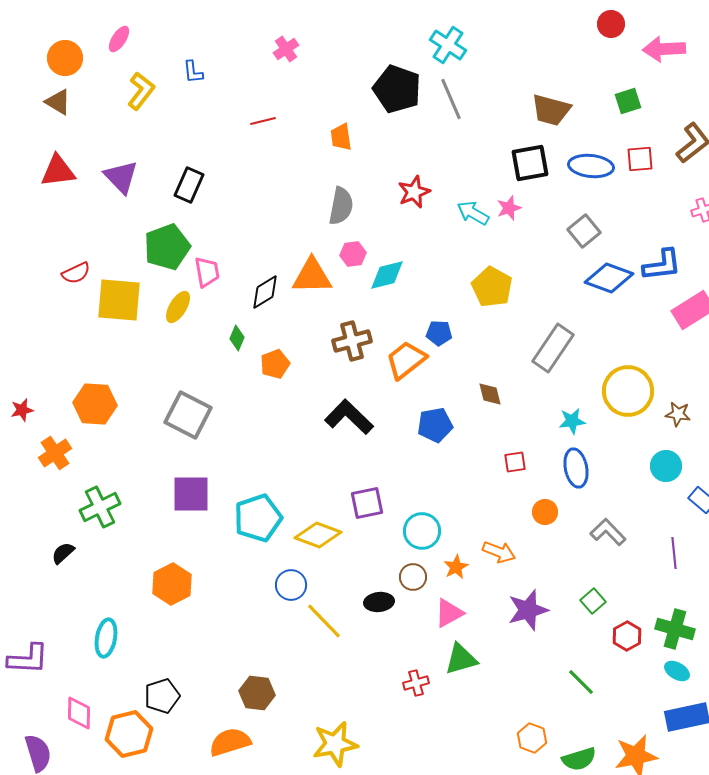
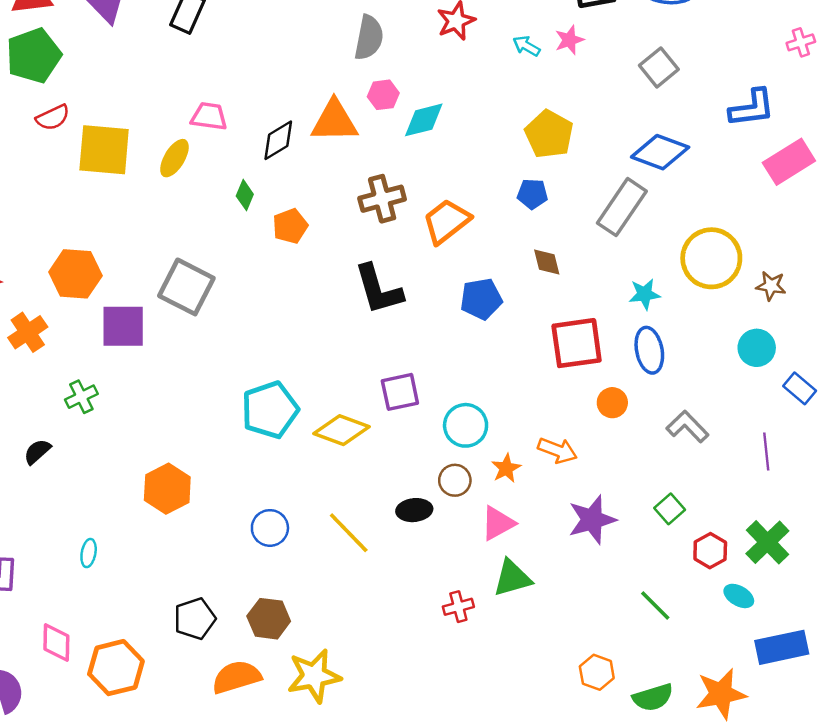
cyan arrow: (473, 213) -> (526, 46), size x0.7
green pentagon: (167, 247) -> (34, 56), moved
pink trapezoid: (207, 272) -> (209, 116), turned -72
blue diamond: (609, 278) -> (660, 152), moved
blue pentagon: (439, 333) -> (532, 194), moved
black L-shape: (349, 417) -> (378, 289), turned -150
red square: (515, 462) -> (577, 343), size x2.0
purple square: (191, 494) -> (123, 326), moved
green cross: (100, 507) -> (81, 397), size x0.7
blue circle: (291, 585) -> (270, 528), moved
green cross: (675, 629) -> (767, 542), turned 30
cyan ellipse: (106, 638) -> (89, 553), size x0.6
cyan ellipse: (677, 671) -> (739, 596), moved
black pentagon: (162, 696) -> (195, 619), moved
yellow star: (335, 744) -> (314, 676), moved

